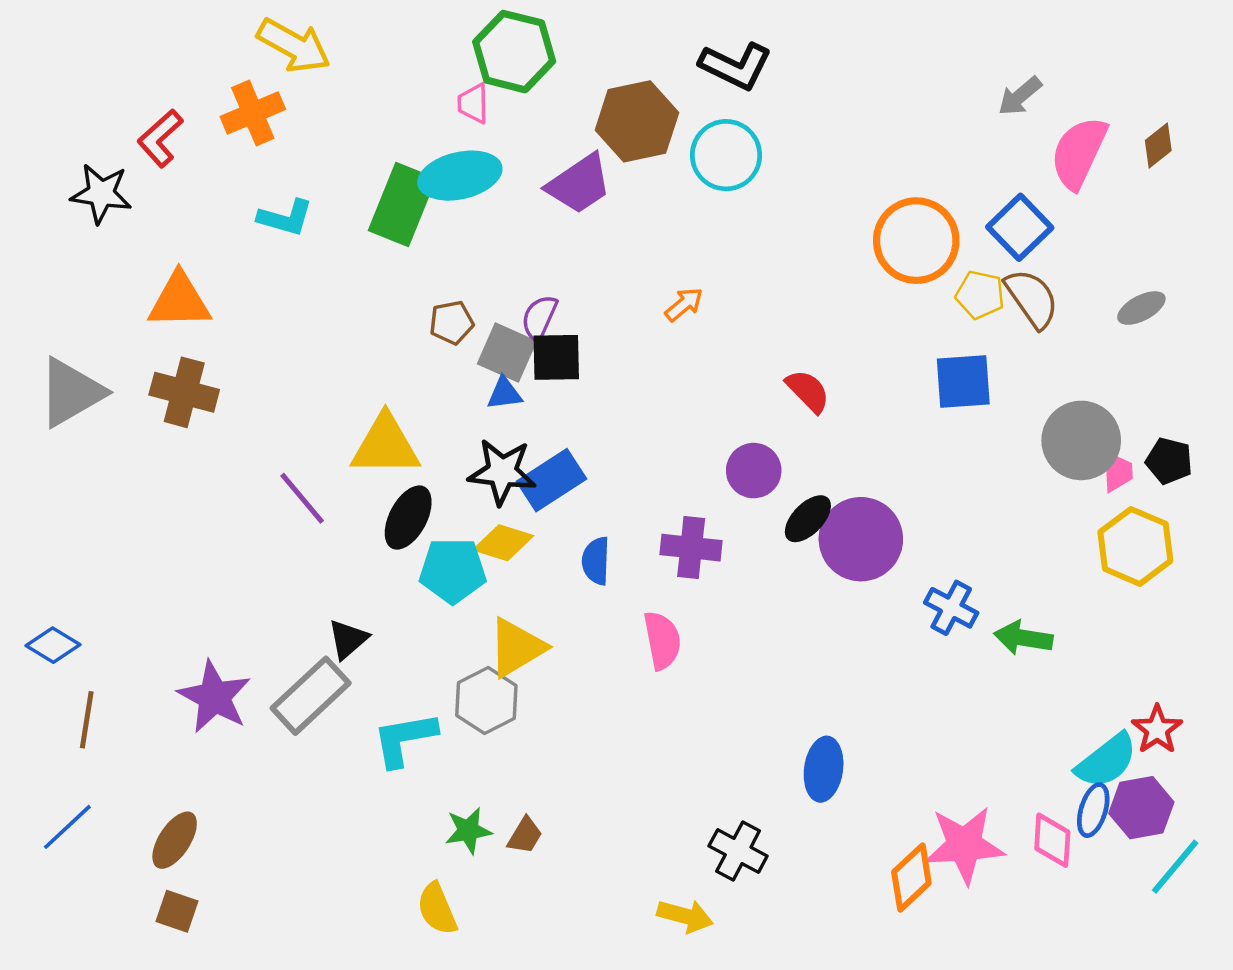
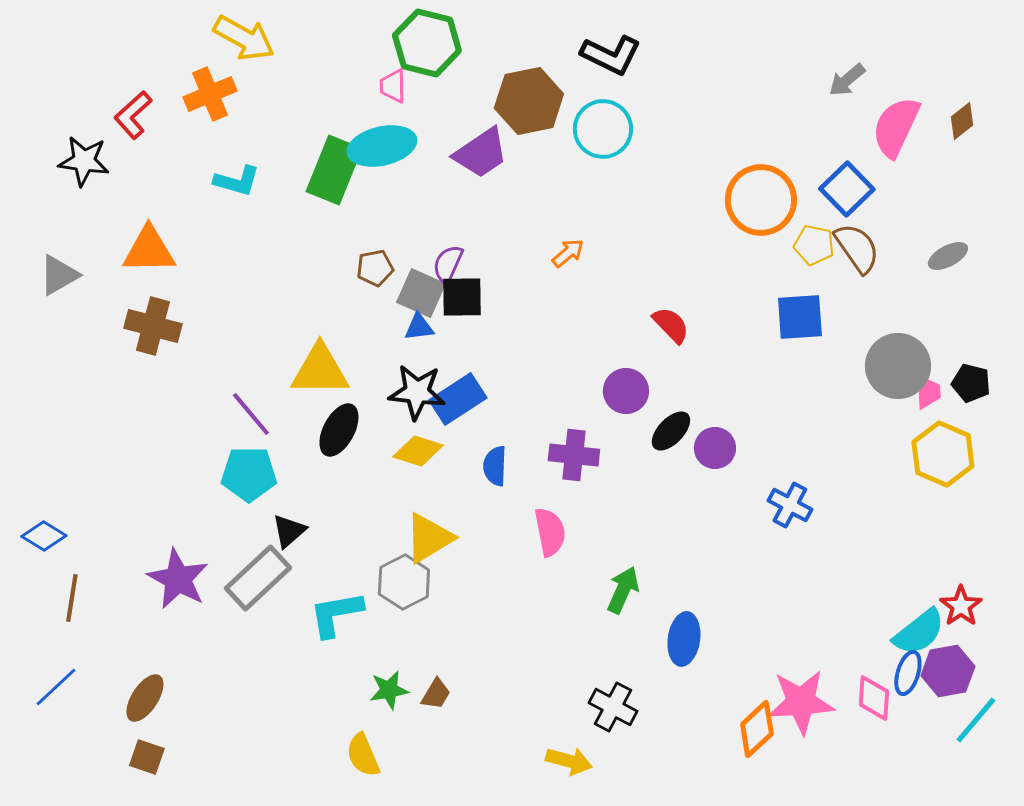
gray triangle: (71, 392) -> (59, 275), moved, size x0.7
purple circle: (861, 539) -> (715, 448), size x0.6
cyan pentagon: (453, 570) -> (249, 474), moved
green arrow: (1023, 638) -> (623, 590), moved, turned 105

